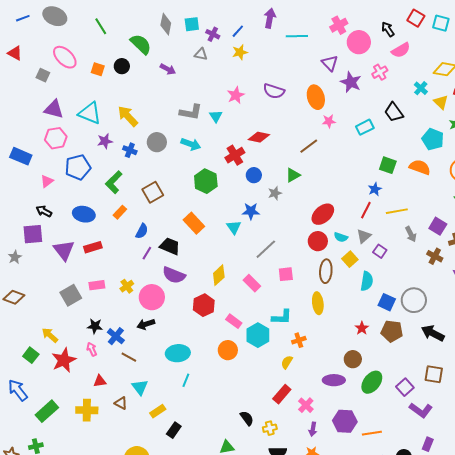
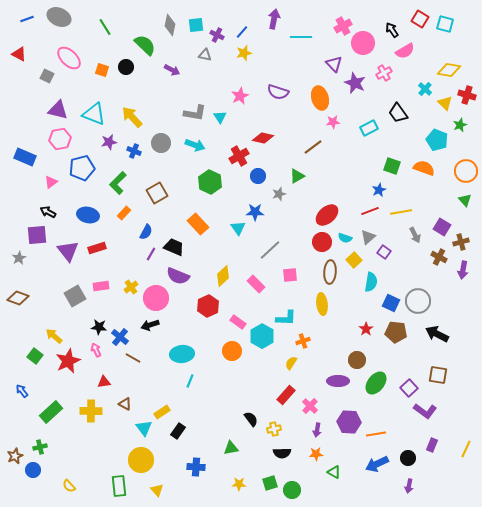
red line: (366, 210) -> (370, 211), turned 42
cyan triangle: (140, 387) -> (144, 428), moved
blue arrow: (18, 390) -> (22, 391), size x0.6

